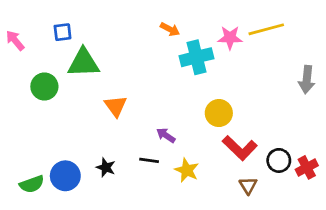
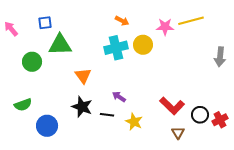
cyan cross: (196, 57) -> (116, 48), moved
yellow circle: (219, 113) -> (143, 45), moved
black star: (106, 167) -> (82, 107), moved, size x1.5
green semicircle: (32, 184) -> (23, 105), moved

